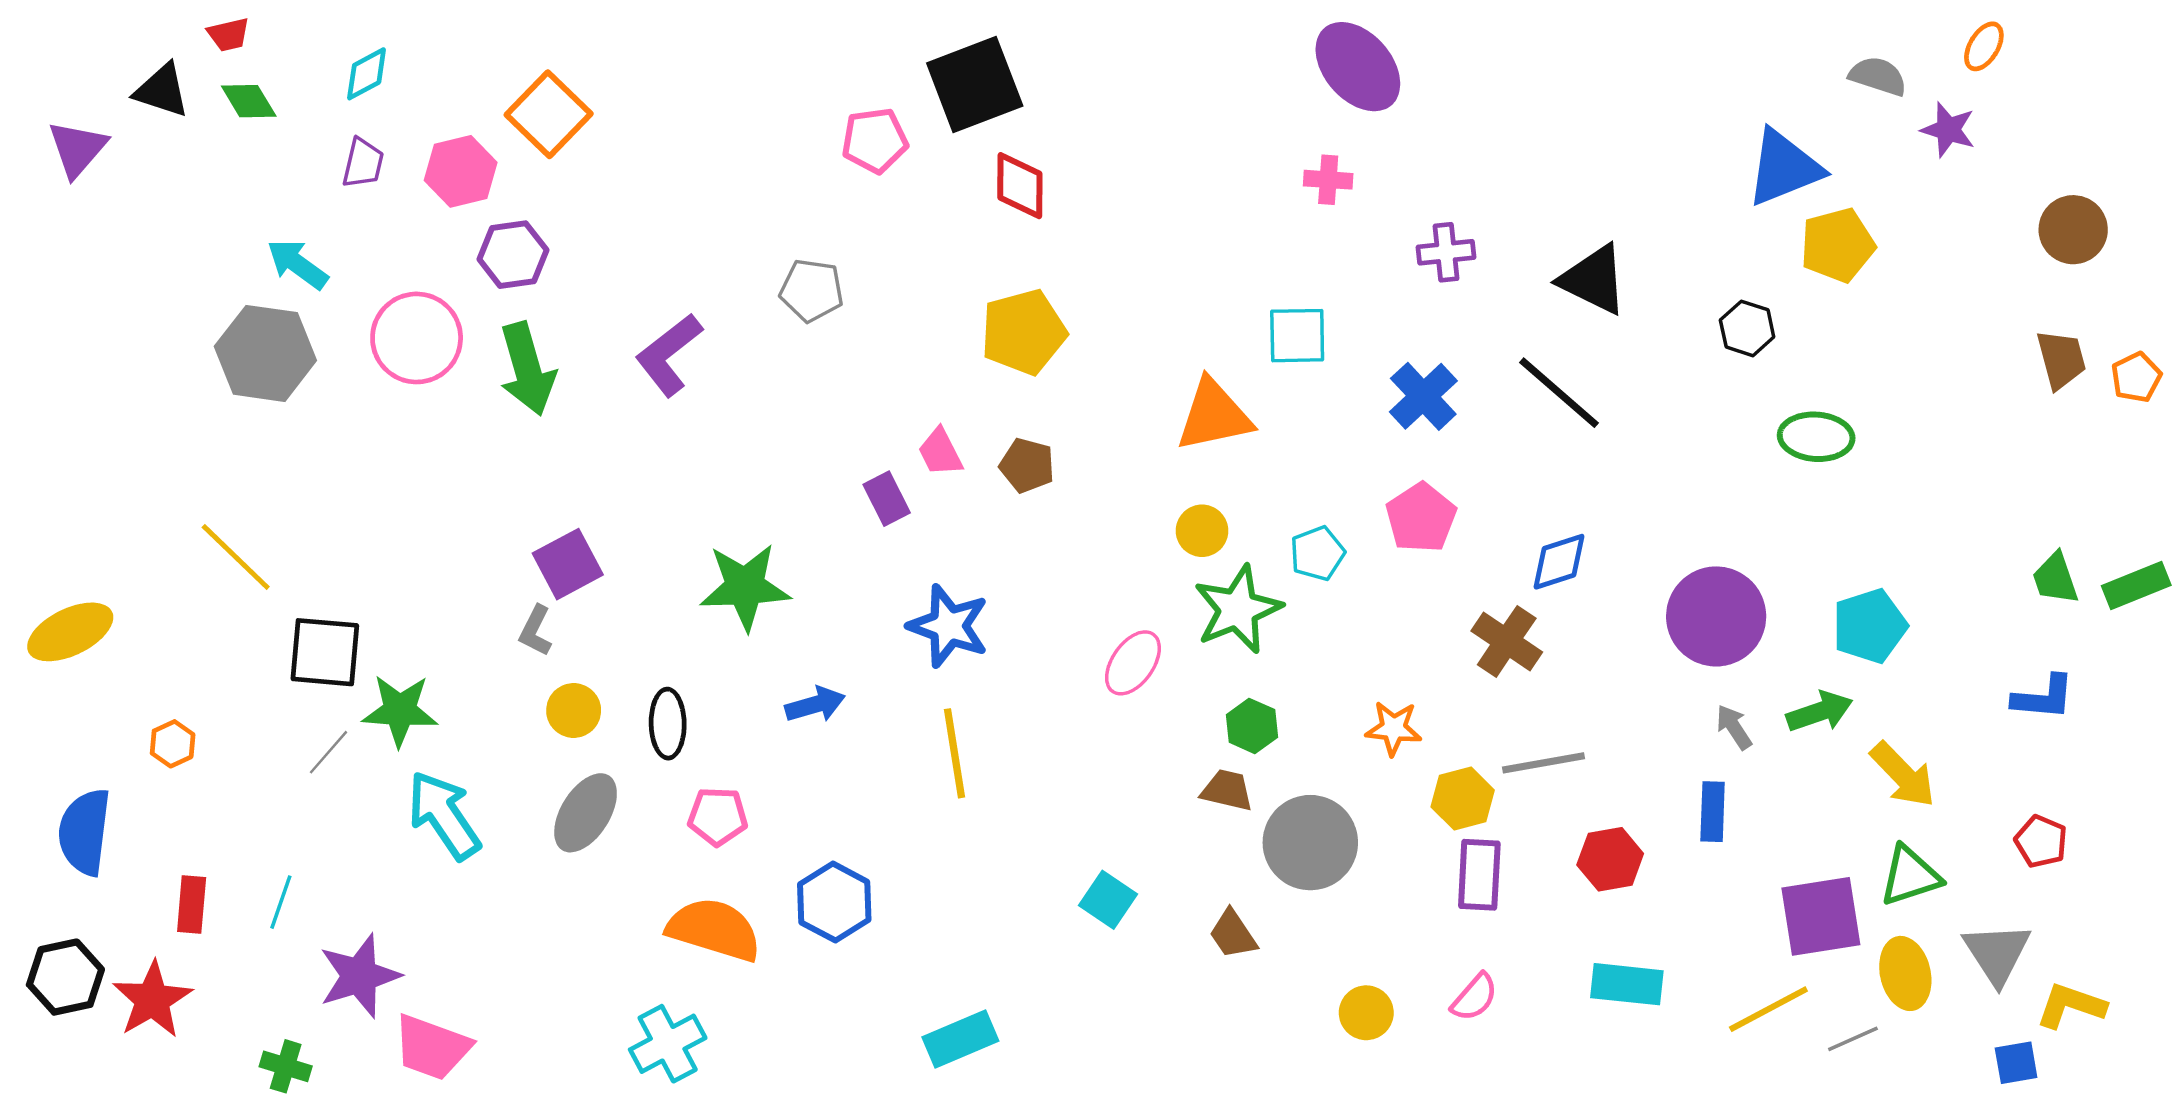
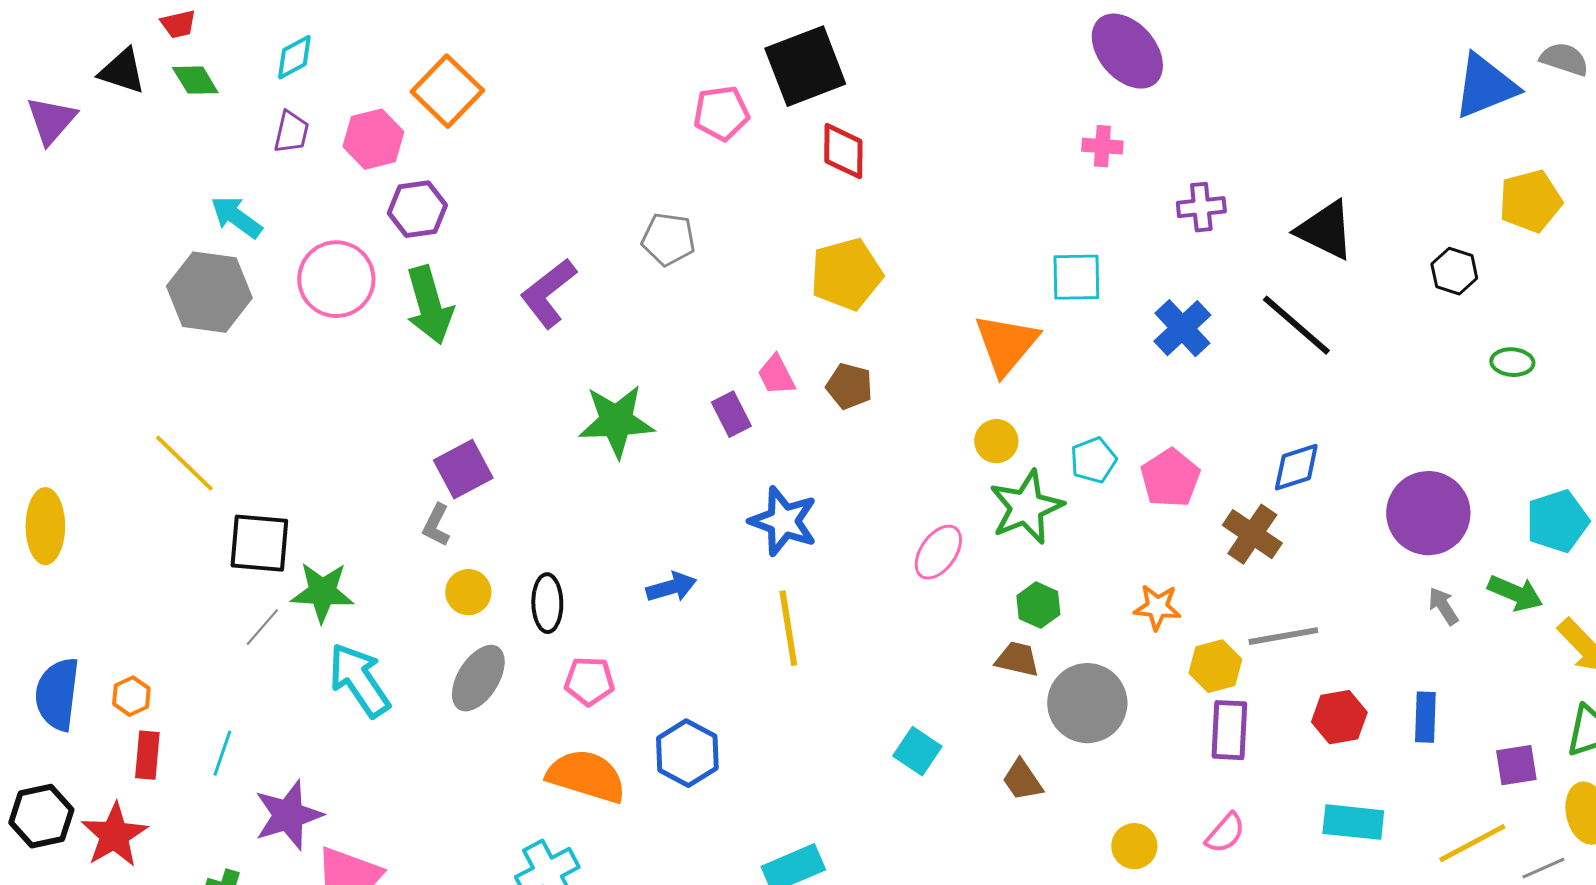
blue triangle: (1784, 168) -> (1485, 86), moved
orange triangle: (1214, 415) -> (1006, 344), turned -38
green ellipse: (1816, 437) -> (1512, 362), size x0.7
pink pentagon: (1421, 518) -> (1170, 478), moved
green star: (745, 587) -> (616, 421), moved
yellow ellipse: (70, 632) -> (45, 526), turned -64
green arrow: (1820, 712) -> (1515, 593), turned 42
orange hexagon: (173, 744) -> (131, 696), moved
blue rectangle: (1713, 812) -> (1425, 717), moved
purple square: (1821, 916) -> (1516, 765), size x0.6

